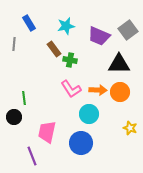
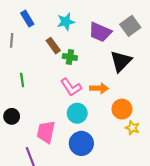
black triangle: (119, 64) -> (121, 61), turned -45
orange circle: (120, 92) -> (122, 109), moved
green line: (24, 98) -> (22, 80), moved
cyan circle: (89, 114) -> (77, 113), moved

